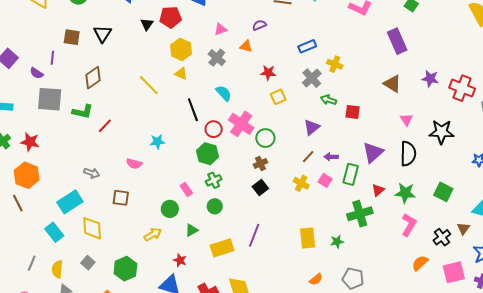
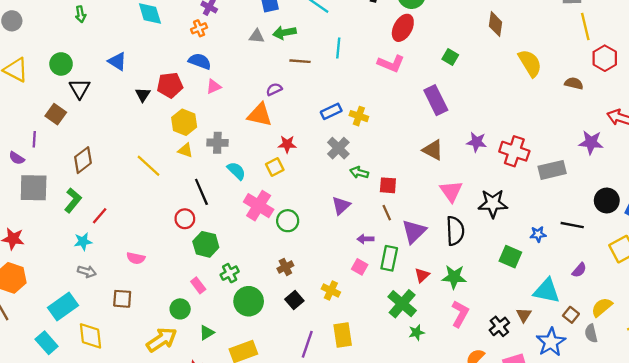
pink triangle: (221, 29) -> (214, 87), moved
black triangle: (103, 34) -> (80, 89), moved
brown square: (72, 37) -> (56, 114), turned 30
orange triangle: (246, 46) -> (260, 115), size x1.6
gray cross: (217, 58) -> (217, 143), moved, turned -36
yellow cross: (335, 64) -> (359, 116), moved
yellow square: (278, 97) -> (275, 167), moved
green L-shape: (83, 112) -> (73, 200), turned -60
pink triangle: (406, 120) -> (451, 191), size x1.5
red circle: (214, 129) -> (185, 219), moved
cyan star: (157, 142) -> (83, 241), moved
green hexagon: (207, 154) -> (206, 244), moved
brown line: (308, 157) -> (387, 213), moved, turned -64
brown cross: (260, 163) -> (285, 267), moved
yellow cross: (301, 183) -> (331, 291), moved
black square: (260, 188) -> (294, 300), moved
green square: (443, 192) -> (510, 257), moved
green circle: (215, 206) -> (249, 301), moved, size x1.6
green cross: (360, 214) -> (402, 304), turned -30
yellow arrow: (153, 234) -> (162, 340), size x1.5
purple line: (254, 235) -> (307, 344), moved
green star: (337, 242) -> (416, 332), moved

